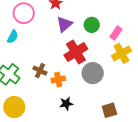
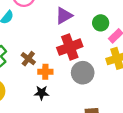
green circle: (92, 25) -> (101, 23), moved
black star: (66, 104) -> (41, 93), moved

